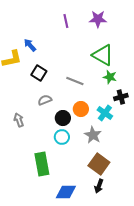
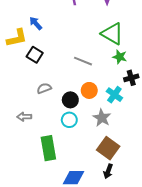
black square: (39, 73) -> (35, 55), moved
gray semicircle: (45, 100) -> (44, 88), moved
gray arrow: (19, 120) -> (24, 117), moved, turned -72

